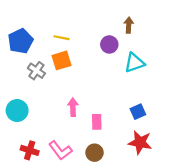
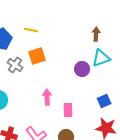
brown arrow: (129, 25) -> (96, 34), moved
yellow line: (61, 38) -> (31, 30), moved
purple circle: (109, 44) -> (82, 69), moved

